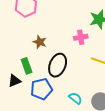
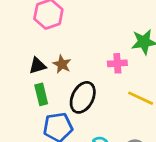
black triangle: (14, 81) -> (38, 66), moved

